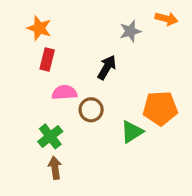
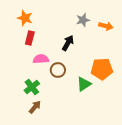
orange arrow: (166, 19) -> (106, 26), moved
brown arrow: (55, 168) -> (35, 107), turned 48

